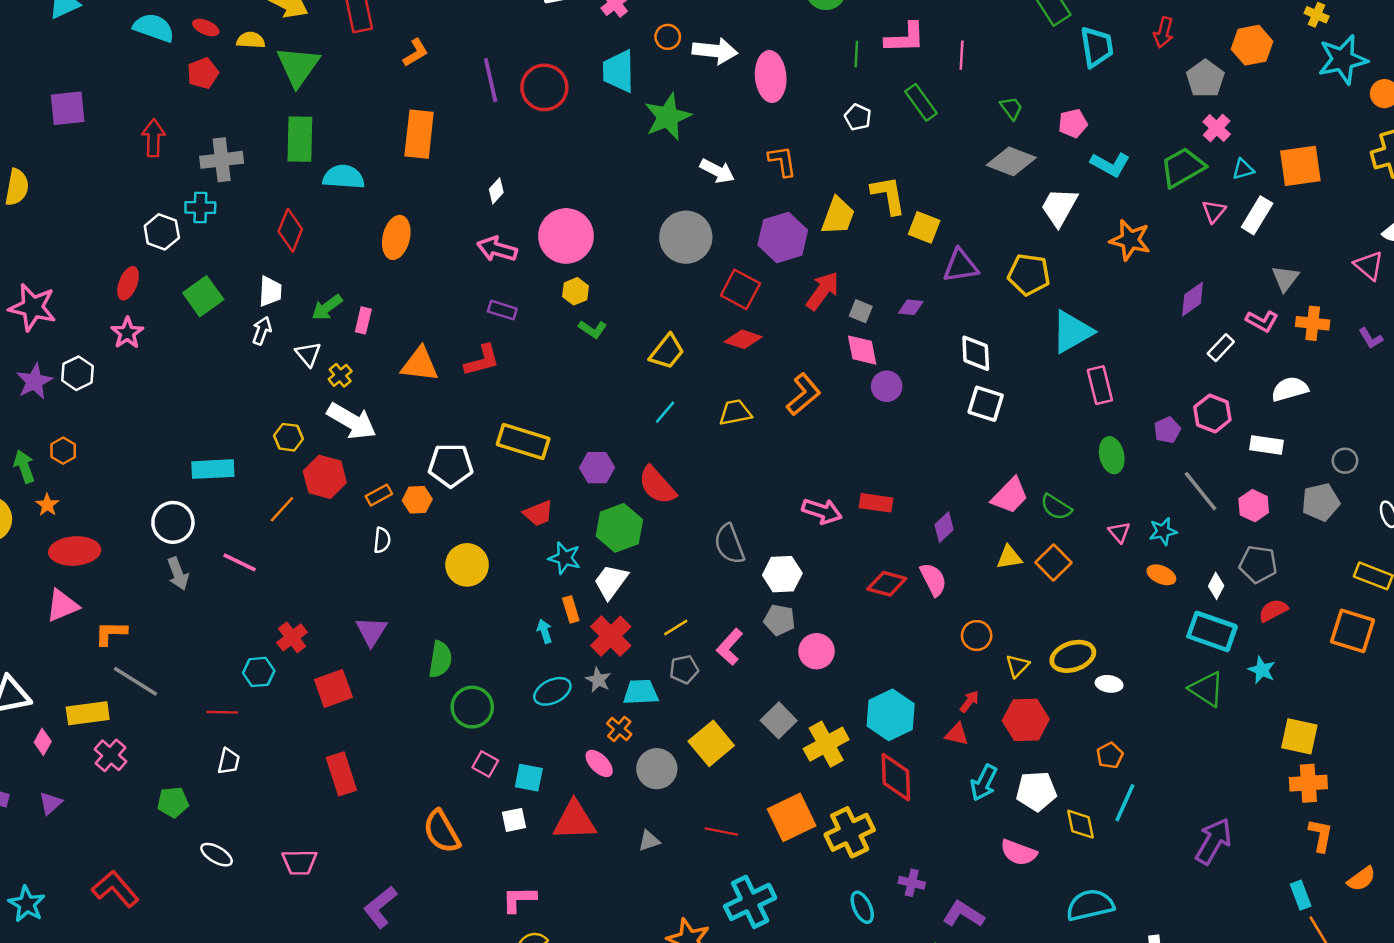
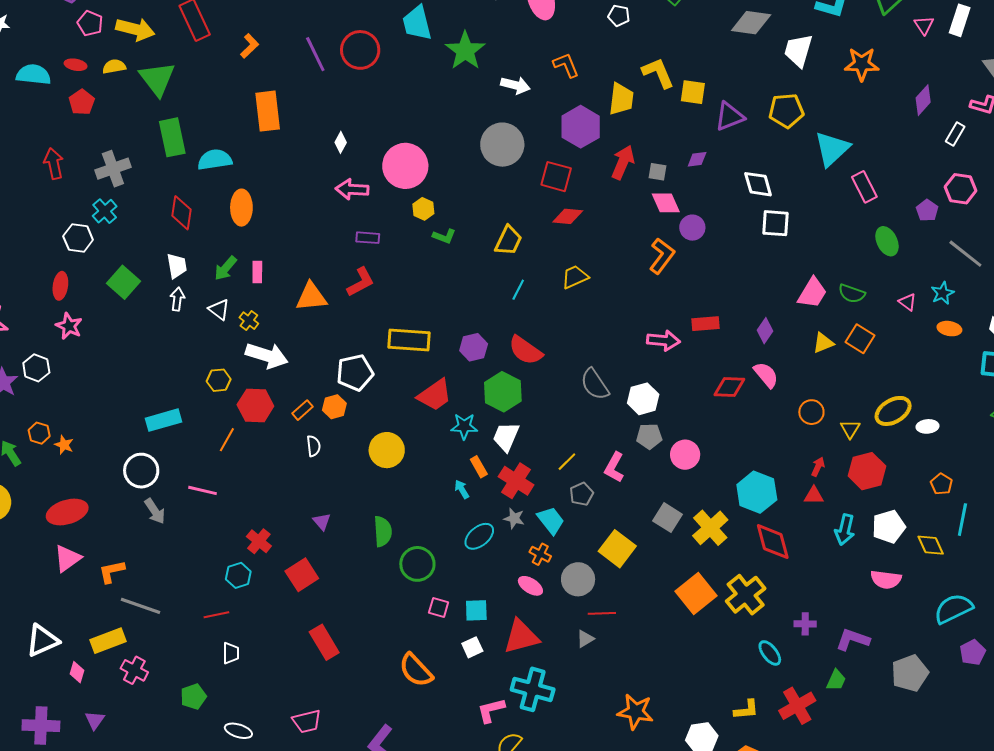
cyan cross: (200, 208) -> (105, 211), turned -30
orange ellipse: (396, 237) -> (241, 208), moved
orange L-shape: (804, 394) -> (662, 256), moved
orange star: (47, 505) -> (64, 445), moved
red trapezoid: (538, 513) -> (435, 395), size x1.4
purple triangle: (371, 631) -> (322, 522), size x0.7
cyan trapezoid: (641, 692) -> (551, 520), turned 68
red line: (721, 832) -> (602, 613), moved
cyan cross: (750, 902) -> (533, 689), moved, turned -36

